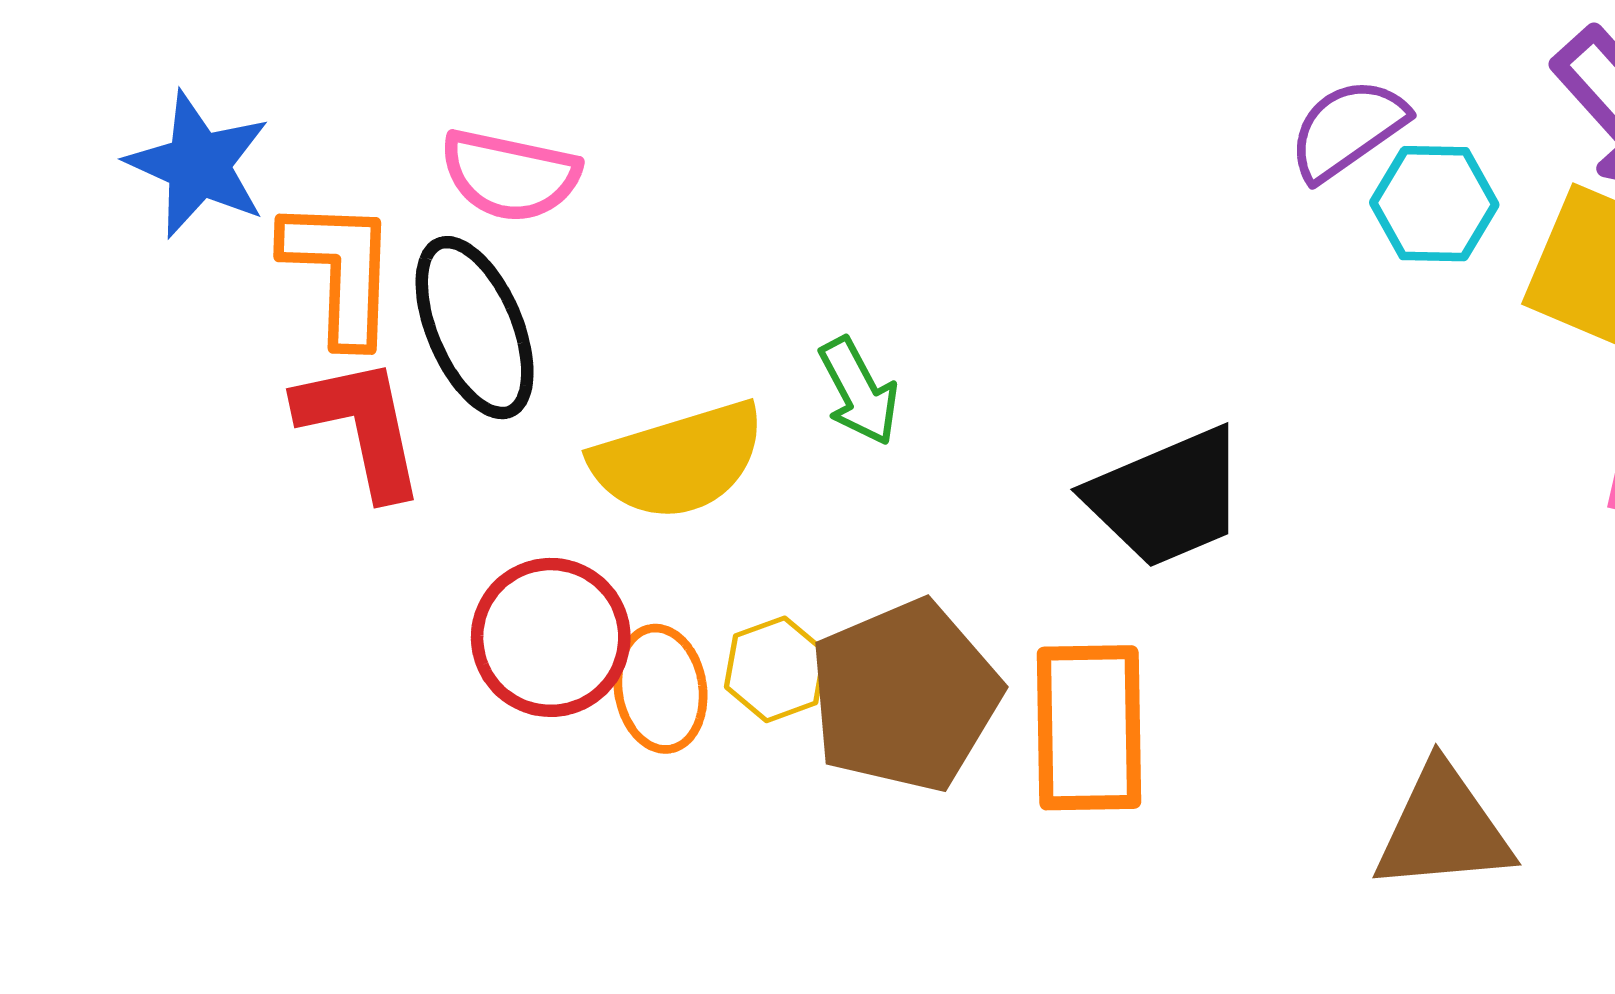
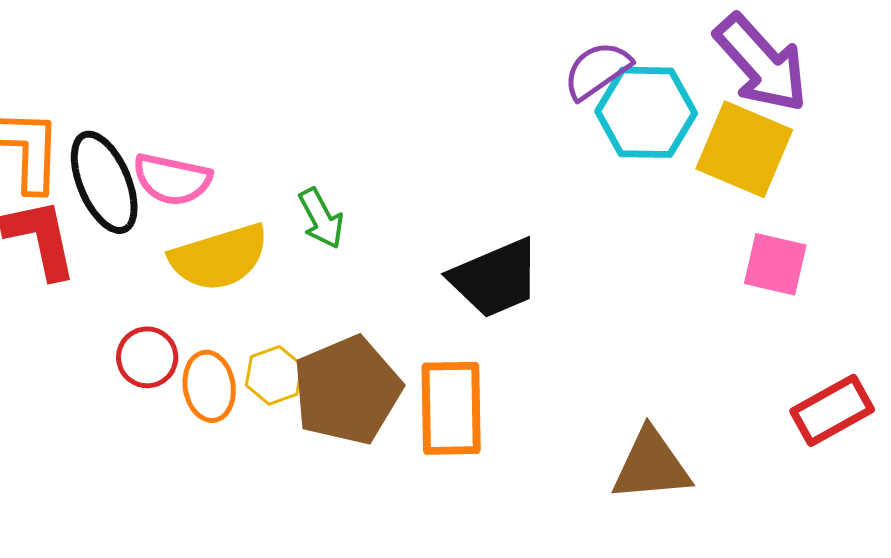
pink semicircle: (510, 175) -> (172, 179), moved
cyan hexagon: (1434, 204) -> (646, 112), size x1.4
red circle: (551, 637) -> (147, 357), size x0.7

